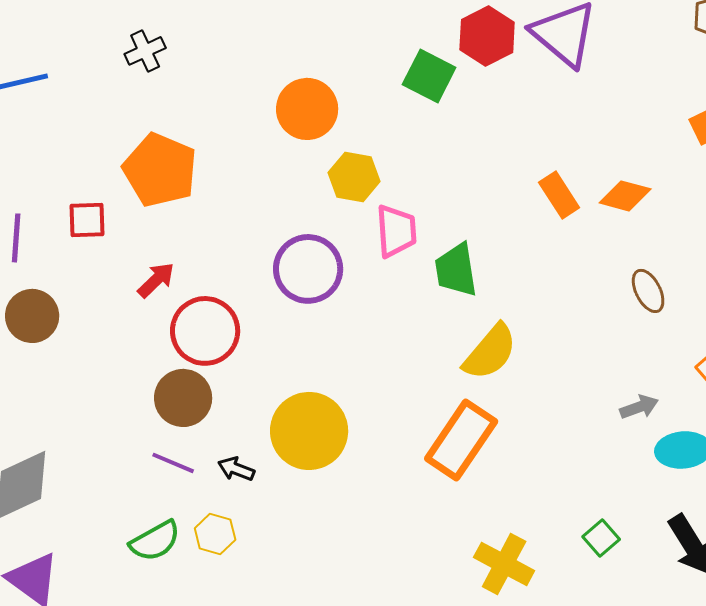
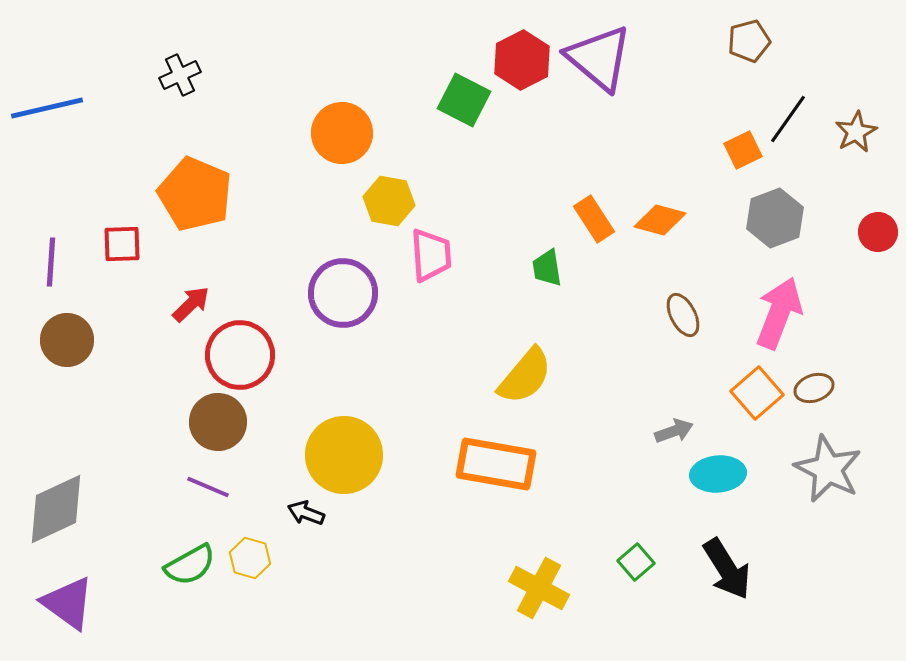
green trapezoid: (456, 270) -> (547, 268), moved, size x0.7
orange rectangle: (461, 440) -> (496, 464), turned 66
black arrow: (236, 469) -> (306, 513), moved

